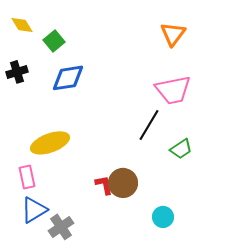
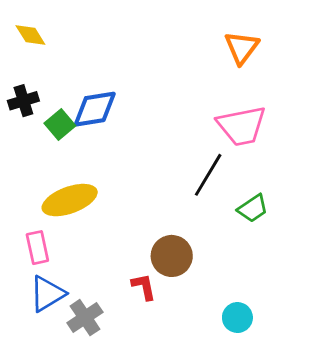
green square: (54, 41) -> (60, 124), moved
red L-shape: (104, 185) -> (144, 287), moved
cyan circle: (163, 217) -> (237, 318), moved

